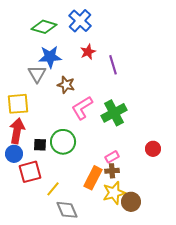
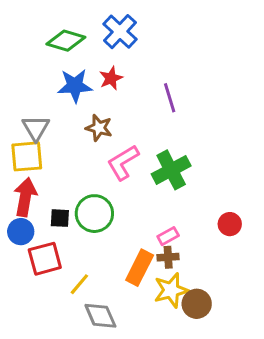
red star: (88, 52) -> (111, 78), moved
gray triangle: (37, 74) -> (36, 128), moved

